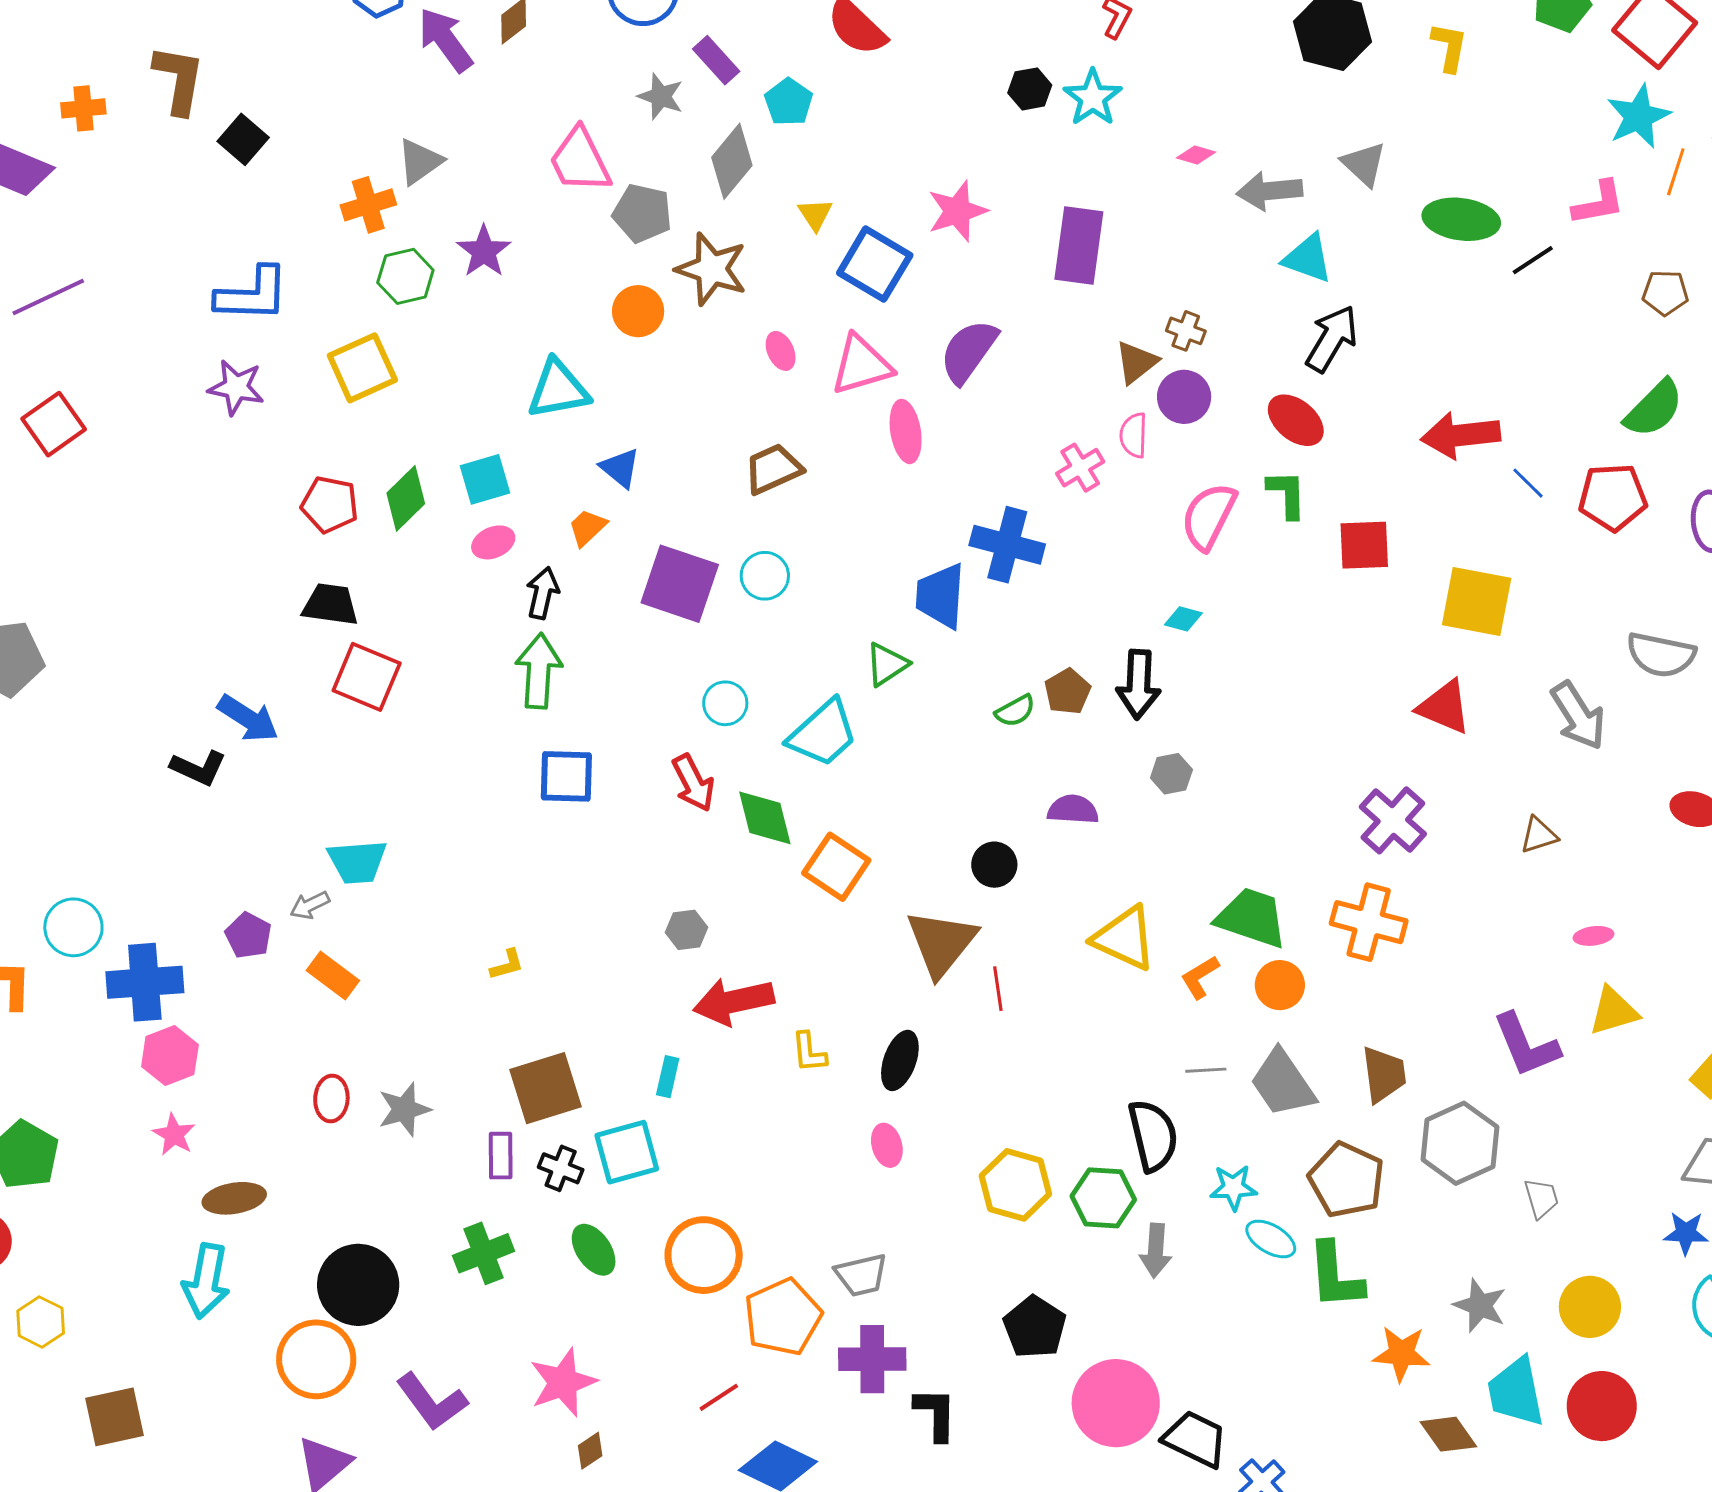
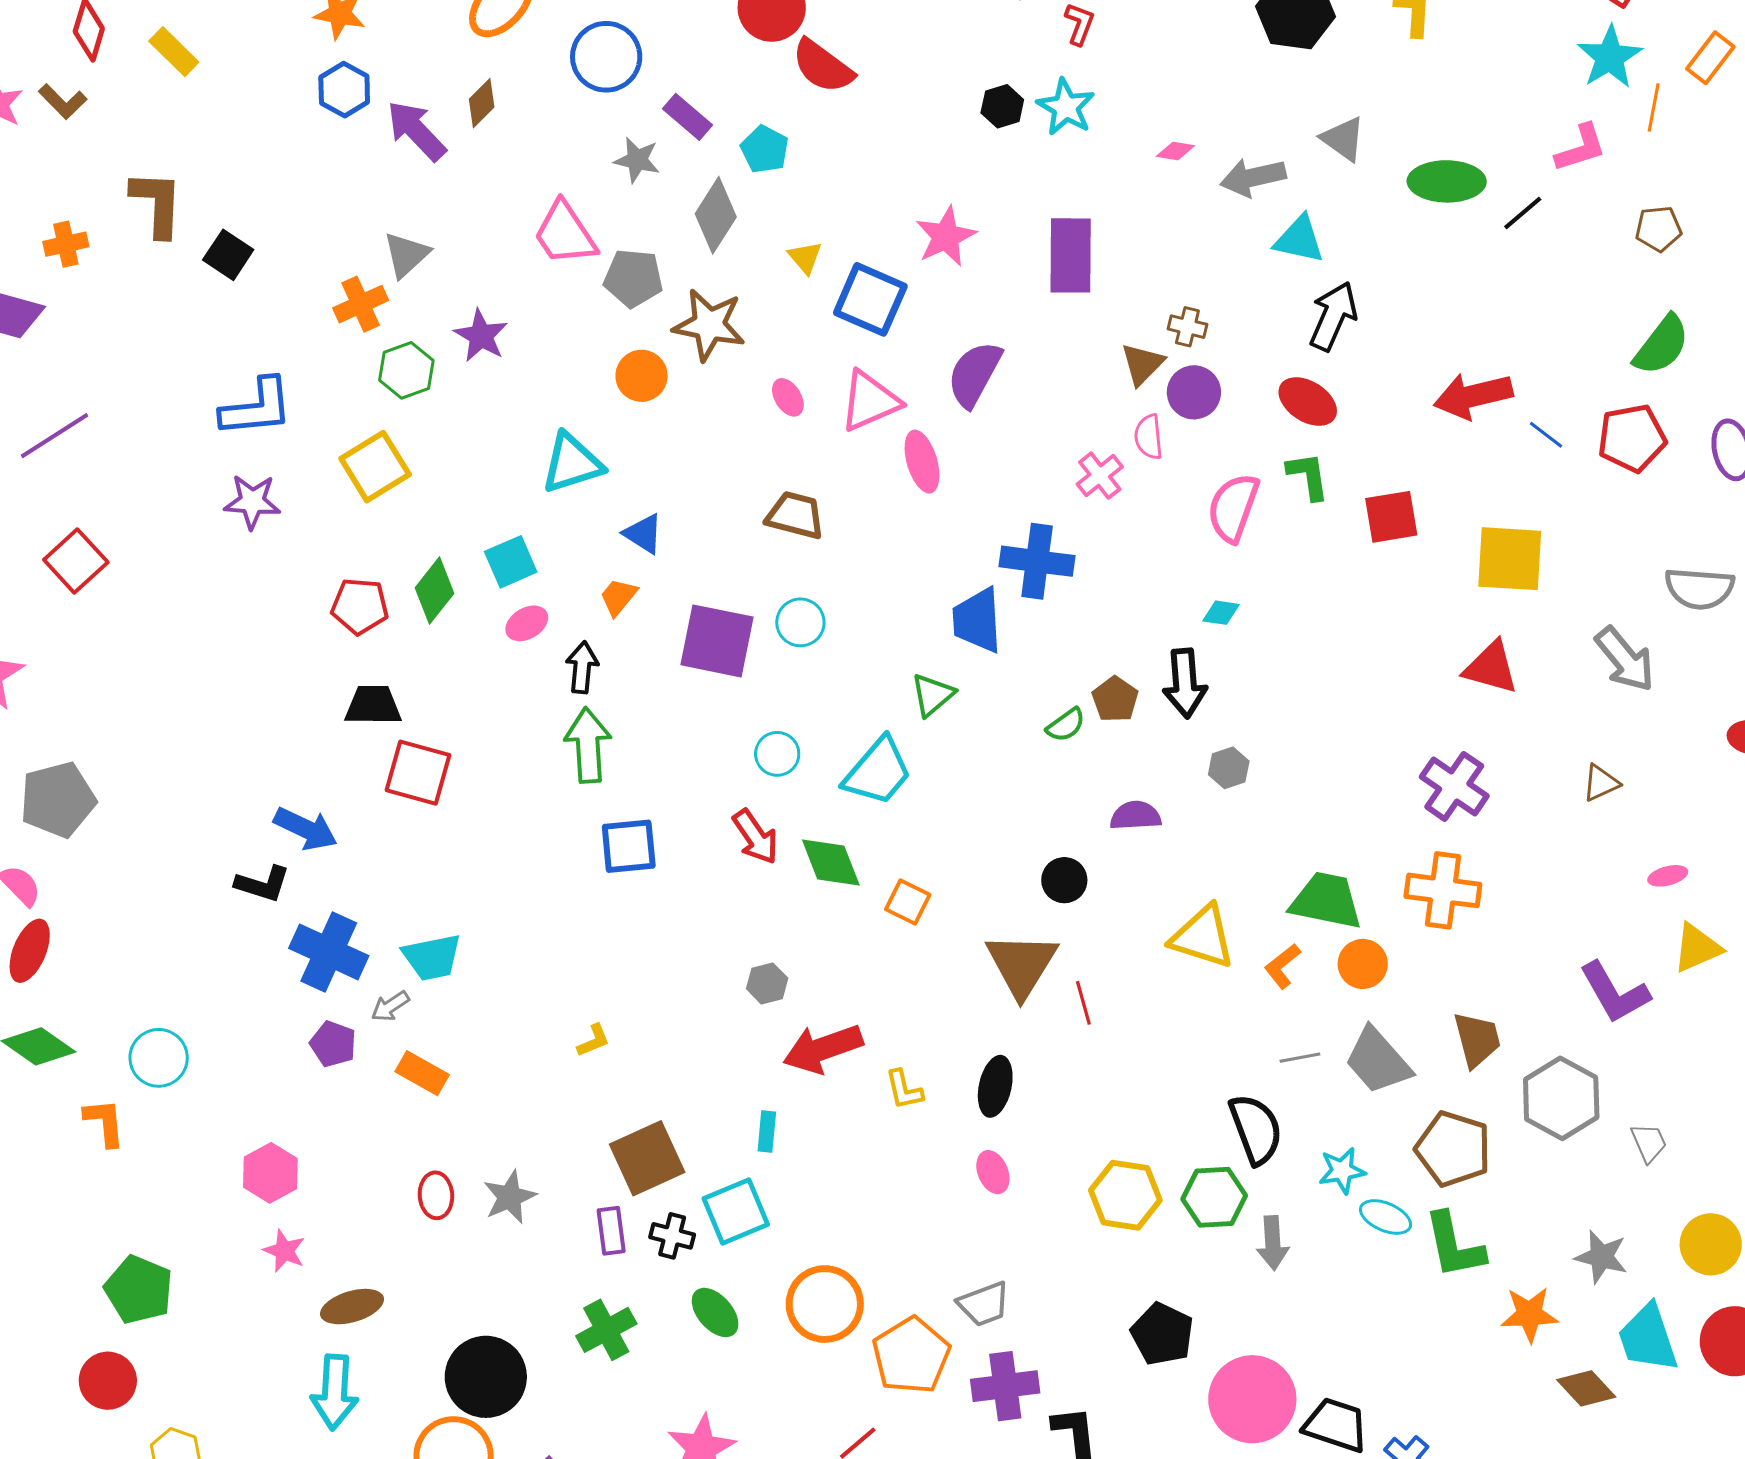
brown trapezoid: (773, 469) -> (795, 515), turned 46
orange square: (836, 867) -> (908, 902), size x0.7
blue cross: (145, 982) -> (329, 952), moved, turned 36

